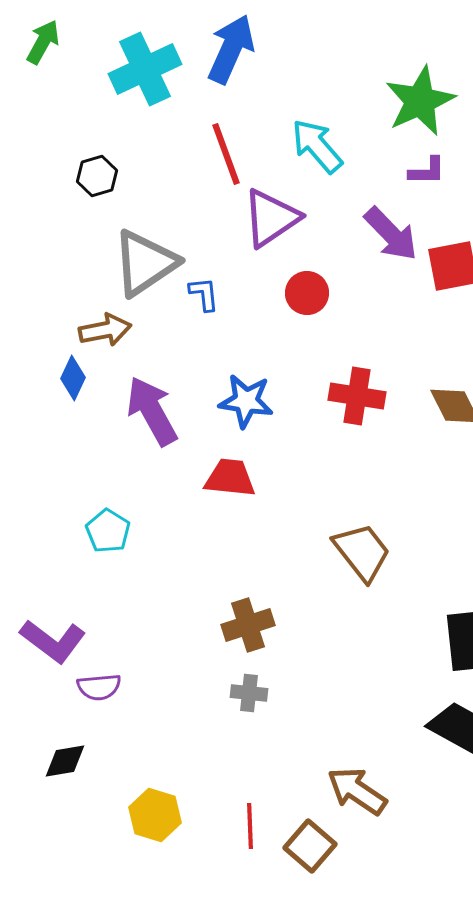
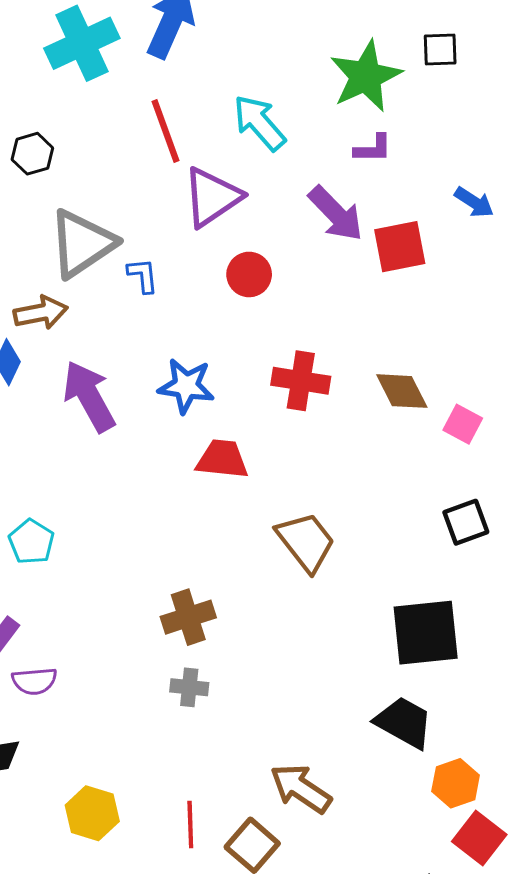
red trapezoid: (230, 478) -> (222, 459), moved
cyan pentagon: (108, 531) -> (31, 542), moved

